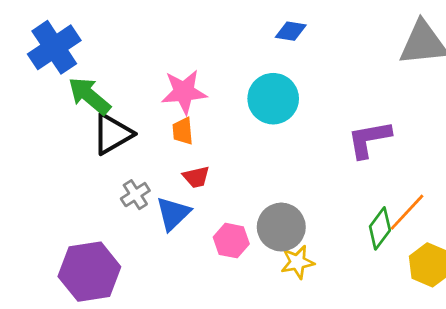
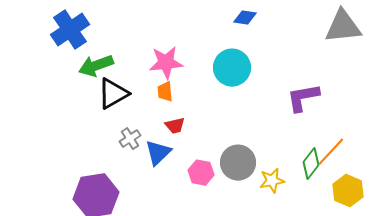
green arrow: (89, 96) -> (96, 66), turned -60
yellow star: (297, 262) -> (272, 181), moved

